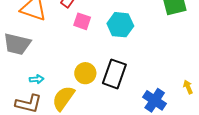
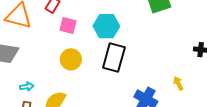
yellow circle: (85, 73) -> (71, 59), moved
black rectangle: (114, 74) -> (114, 57), moved

